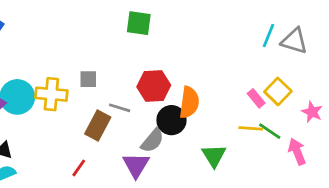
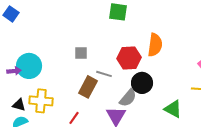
yellow cross: (51, 94) -> (41, 101), moved
orange semicircle: (189, 102) -> (155, 45), moved
green triangle: (214, 156) -> (173, 109), turned -30

